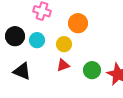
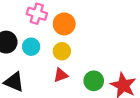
orange circle: (78, 23) -> (64, 24), moved

